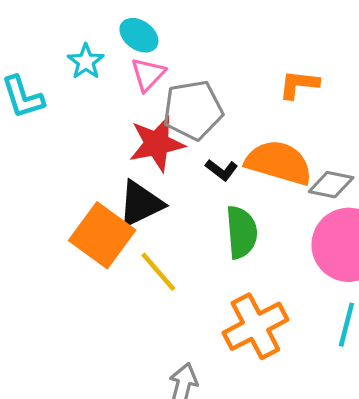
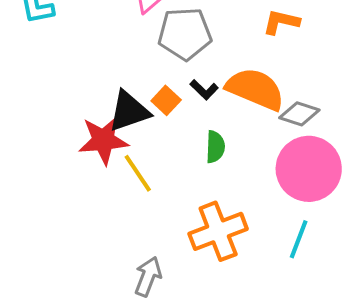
red star: (157, 144) -> (103, 140), moved
green semicircle: (241, 232) -> (215, 147), size x0.7
orange square: (102, 235) -> (166, 100), moved, size x0.5

